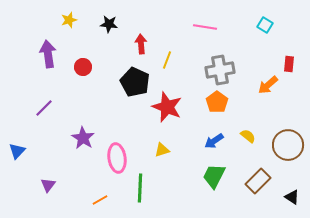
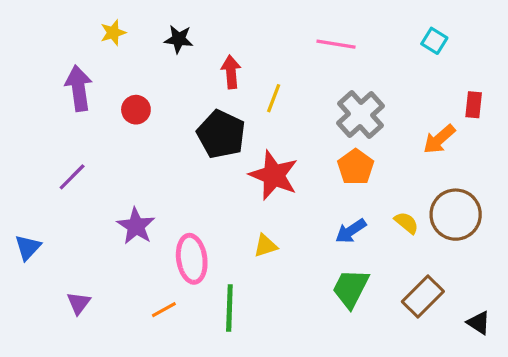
gray cross: (220, 70) -> (361, 115), turned -32
brown circle: (288, 145) -> (456, 215), moved
orange line: (100, 200) -> (164, 310), moved

